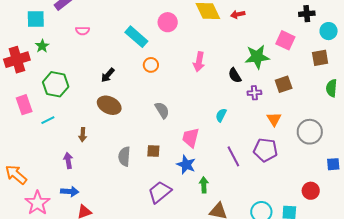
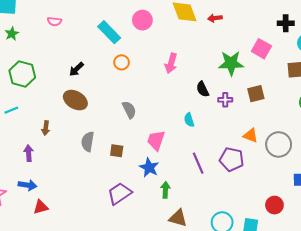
black semicircle: (235, 75) -> (203, 89), moved
cyan semicircle: (221, 115) -> (189, 120), turned -48
orange triangle: (274, 119) -> (251, 135), moved, turned -42
gray semicircle: (124, 156) -> (88, 142), moved

